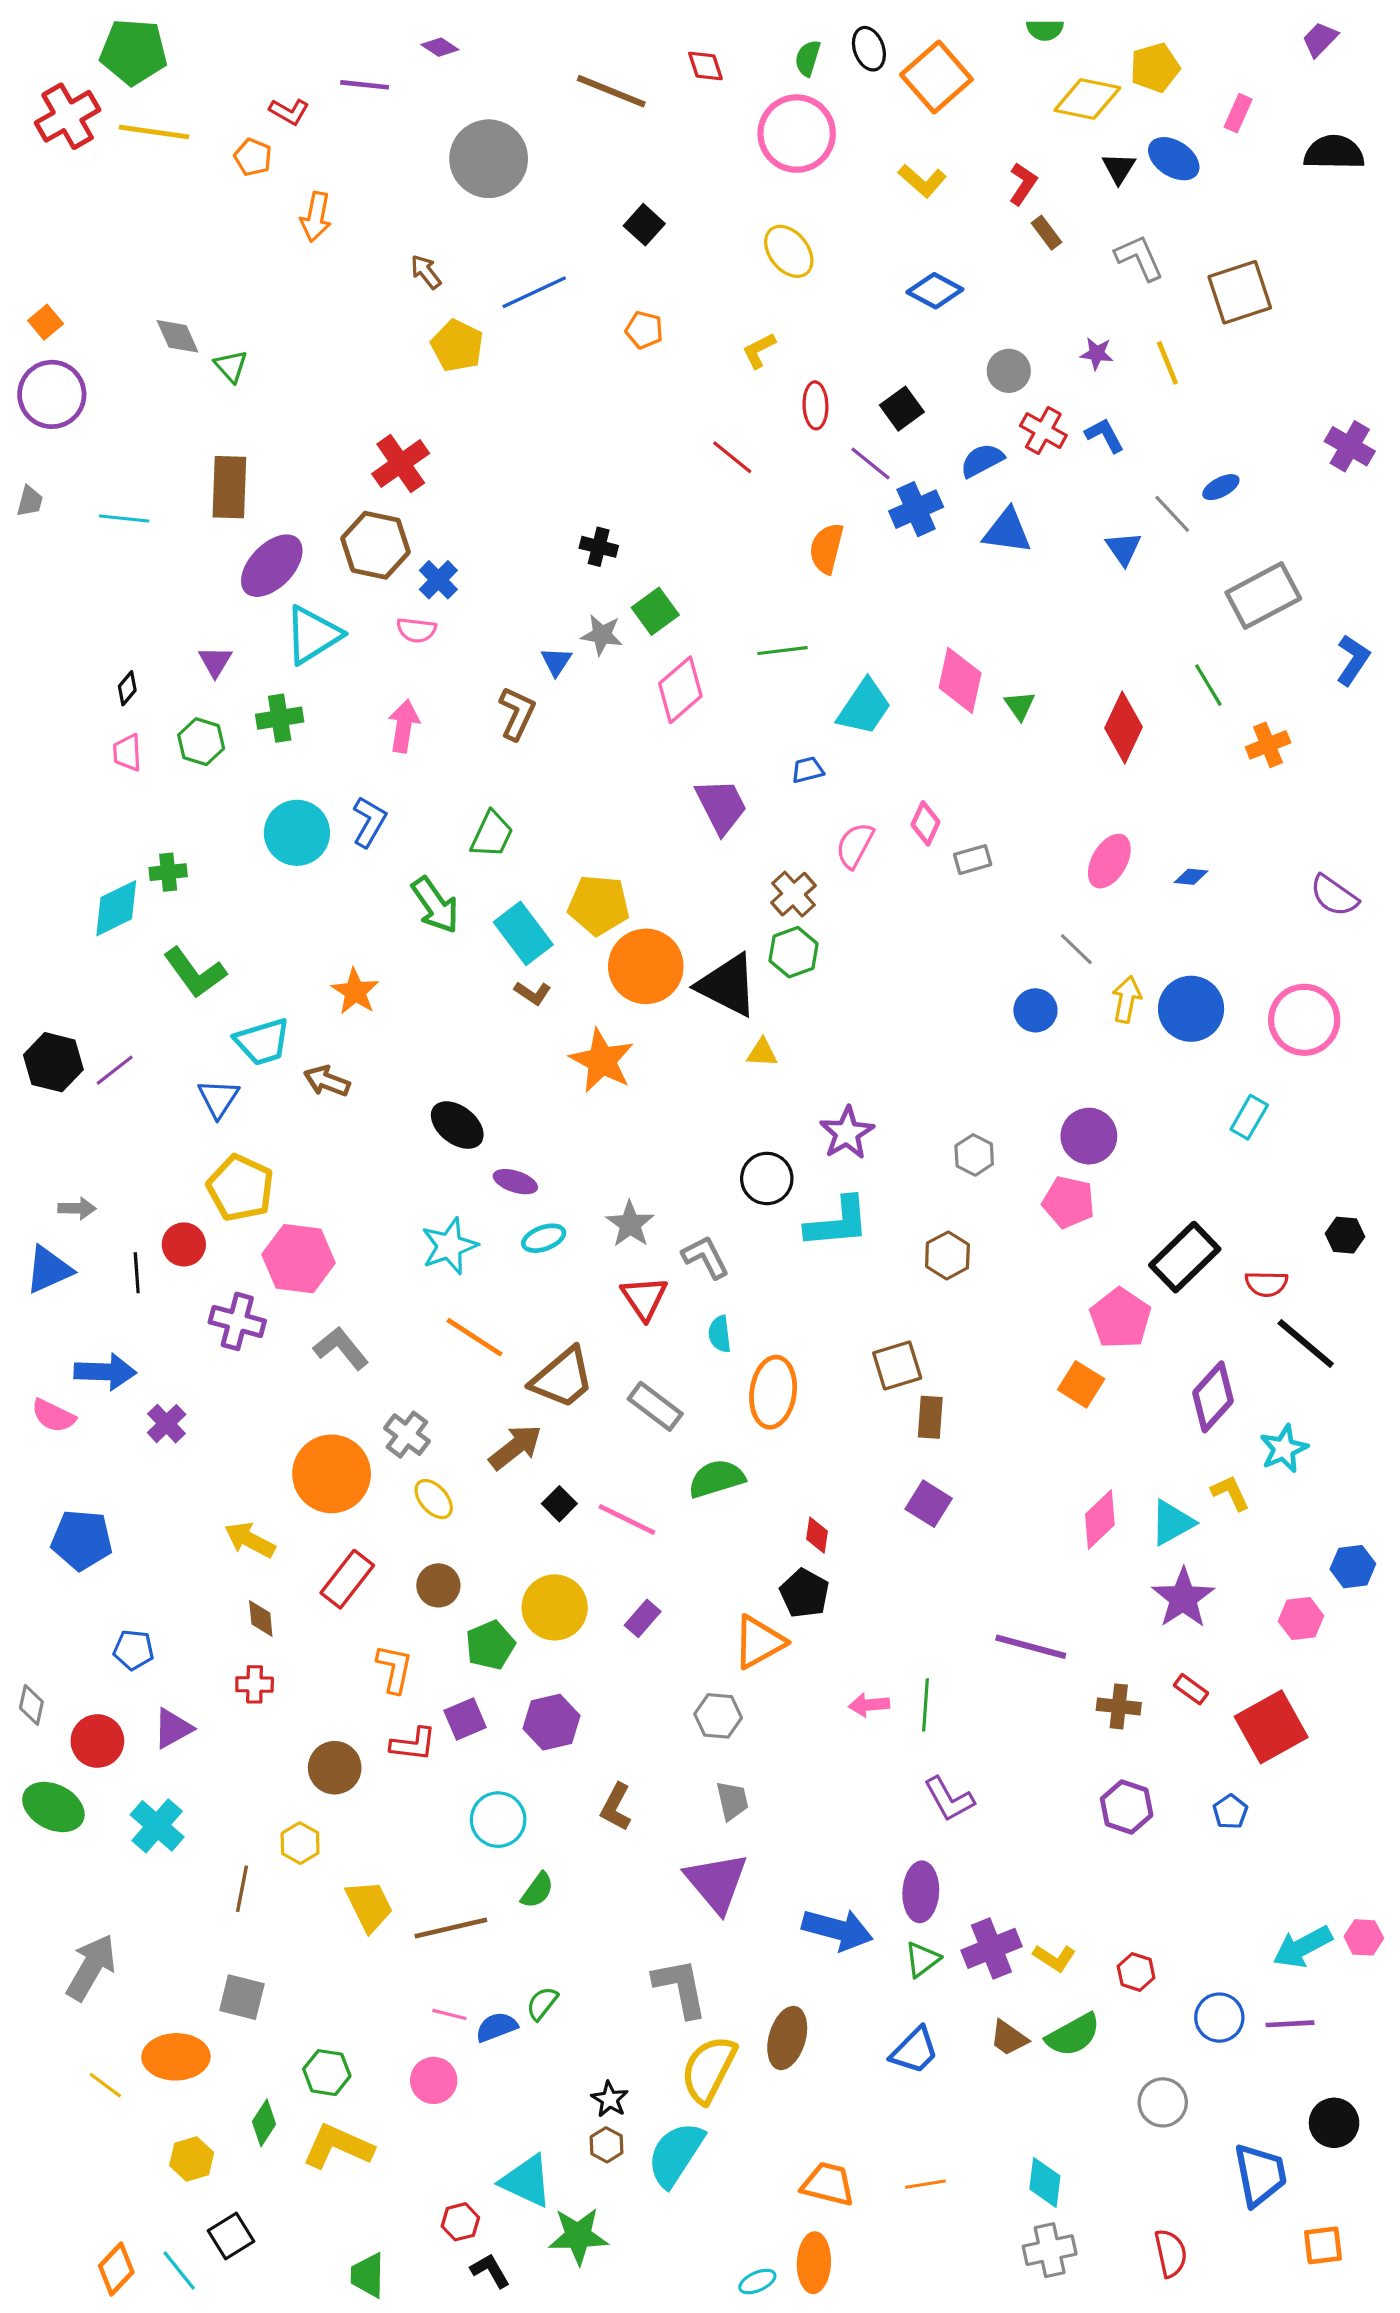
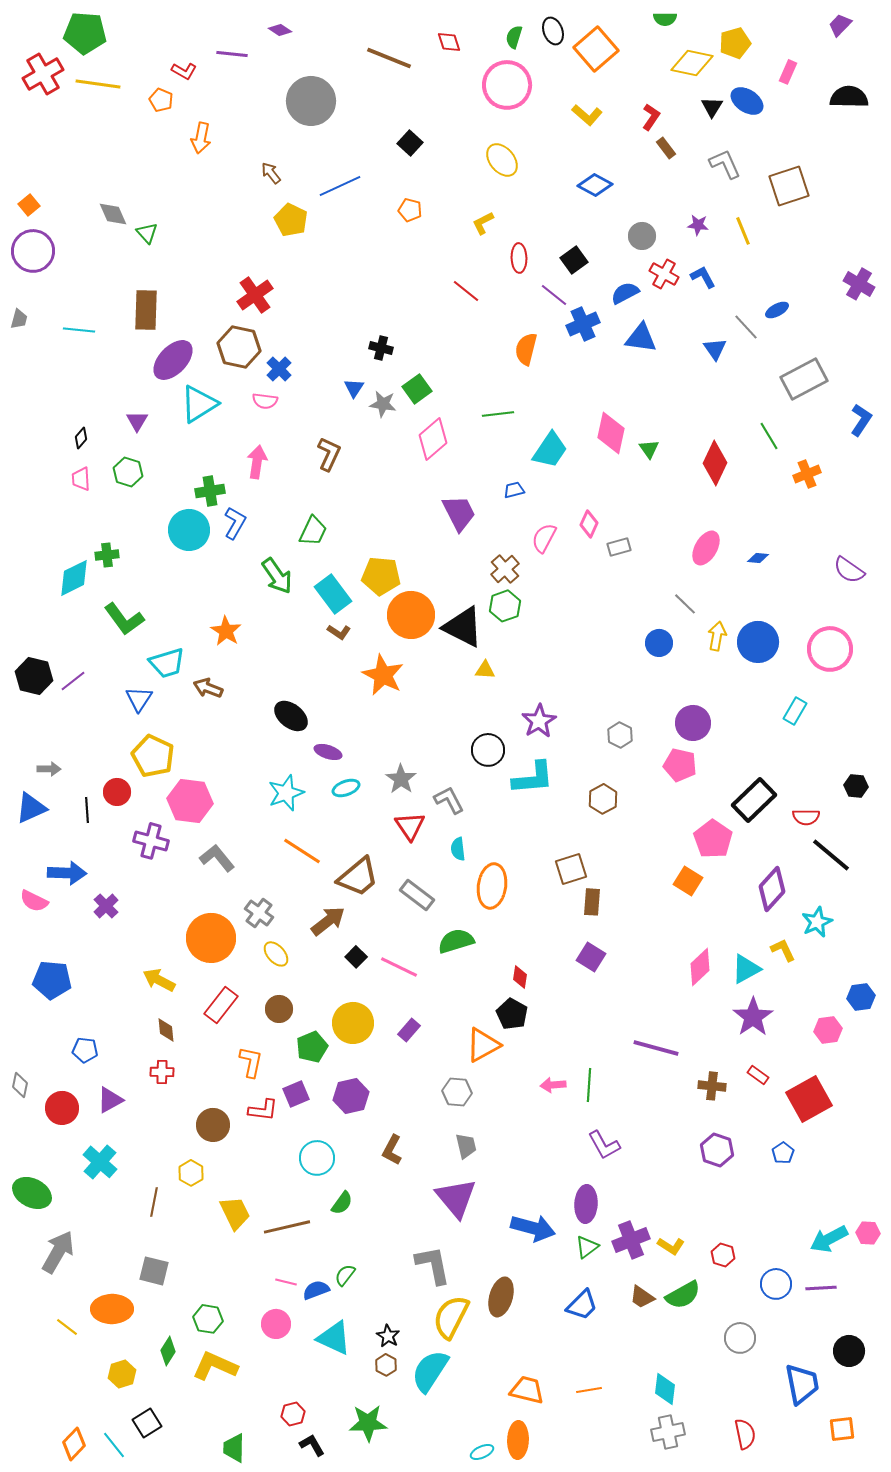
blue triangle: (556, 662) -> (354, 388), moved
green cross: (280, 718) -> (210, 491), moved
green ellipse: (53, 1807) -> (32, 1193), moved
cyan triangle: (526, 2181) -> (334, 1338), moved

